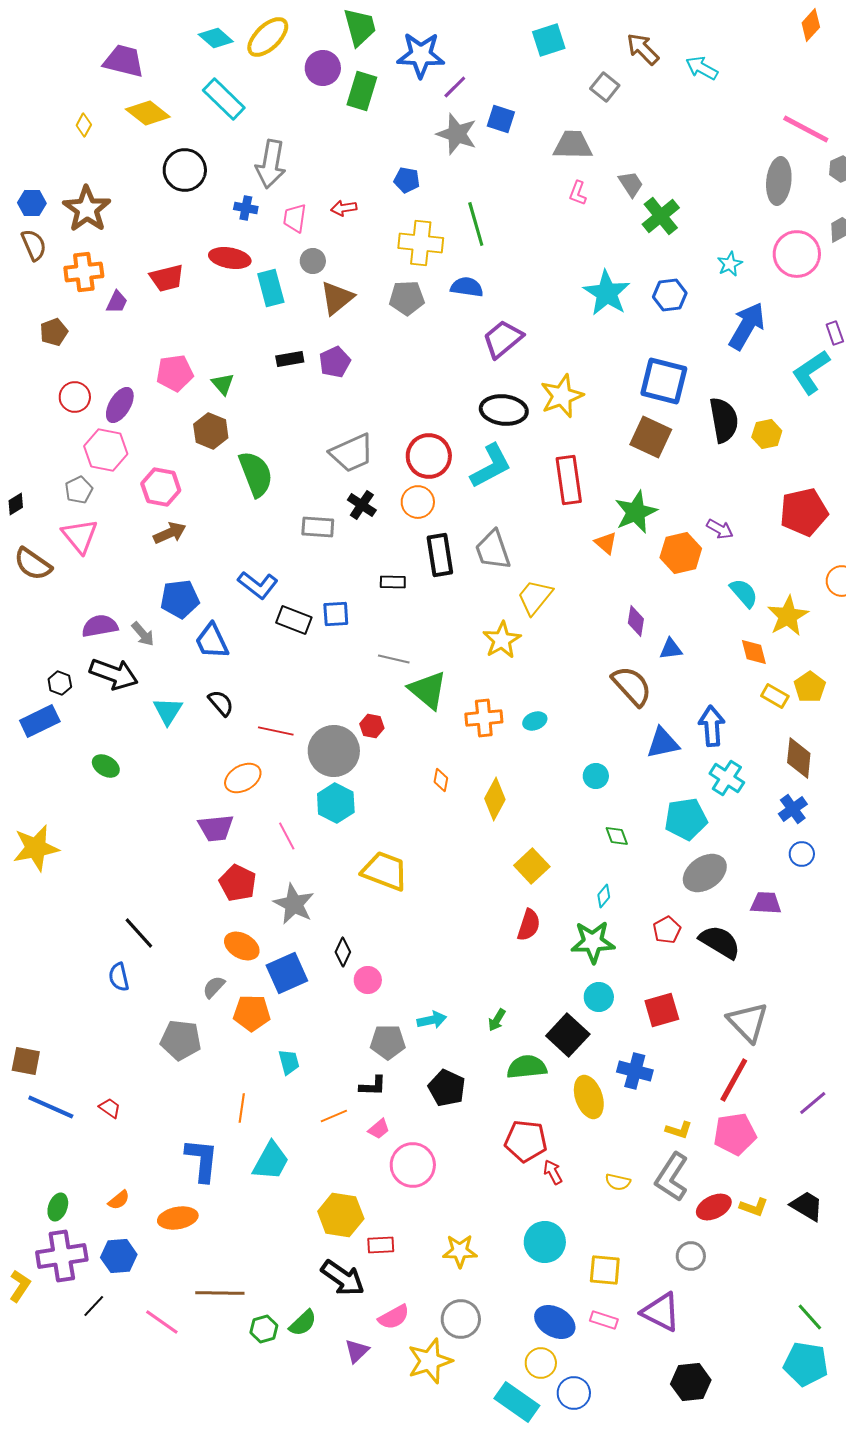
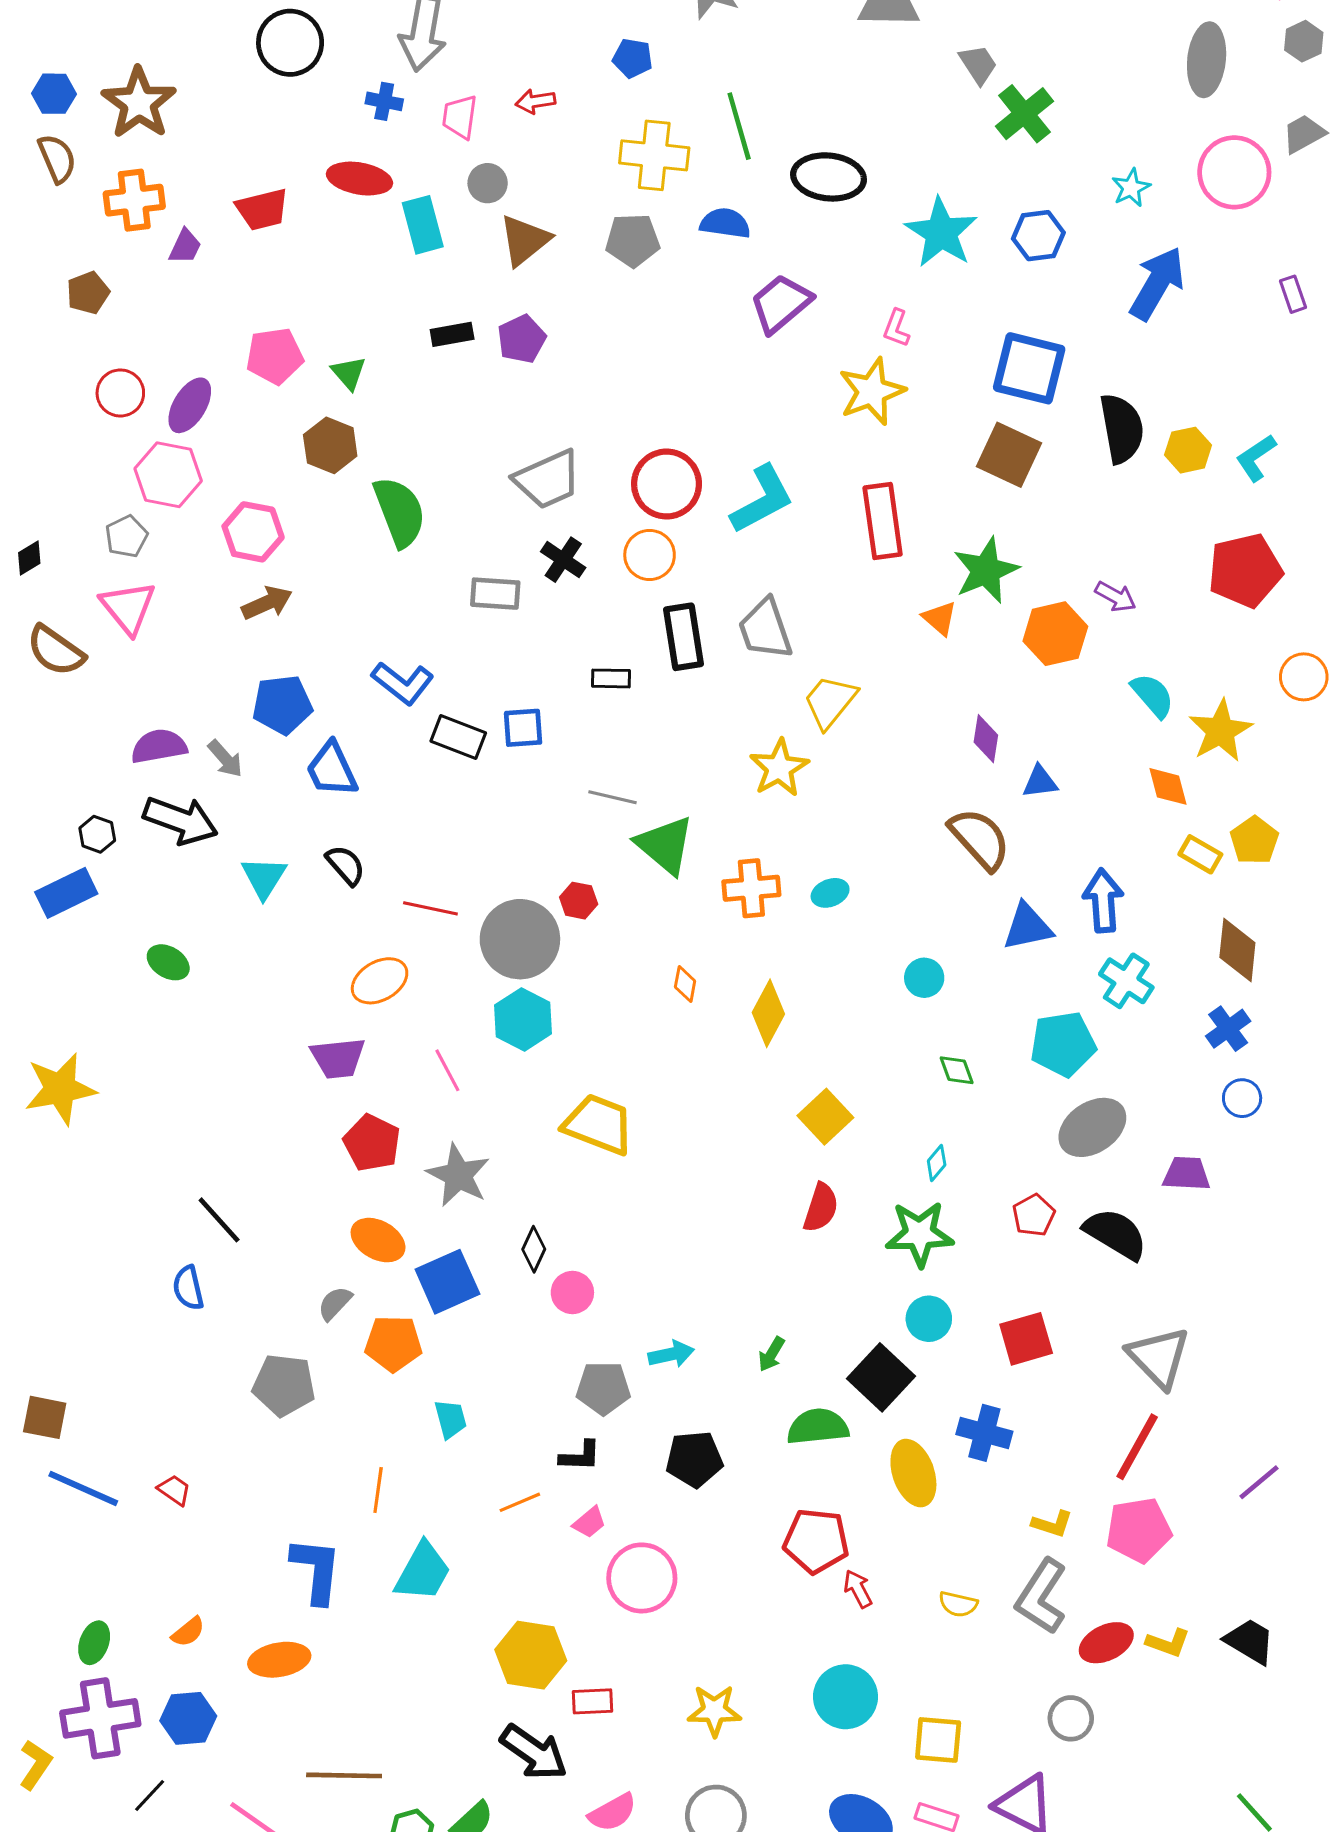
pink L-shape: (578, 193) -> (896, 328), moved
cyan L-shape: (811, 372) -> (1256, 458), moved, size x0.7
black ellipse: (504, 410) -> (829, 177), moved
black pentagon: (447, 1088) -> (694, 1459), turned -30

